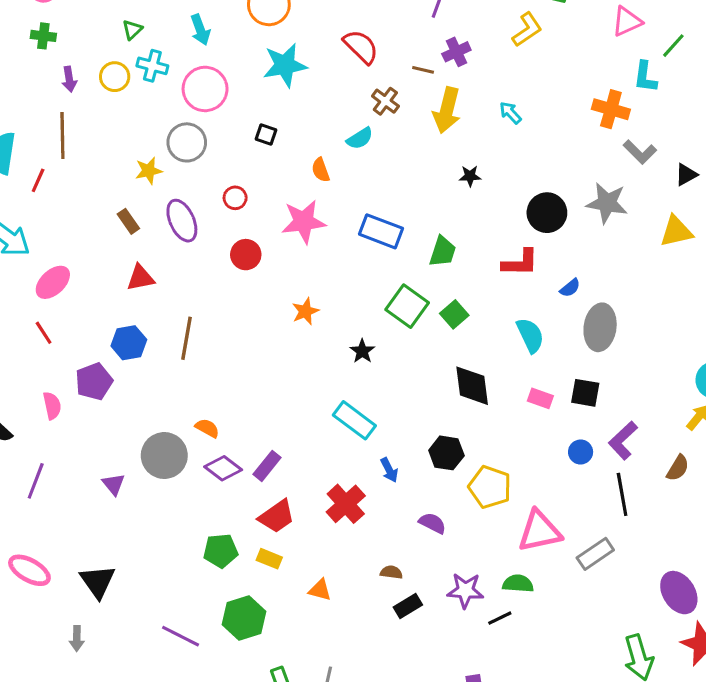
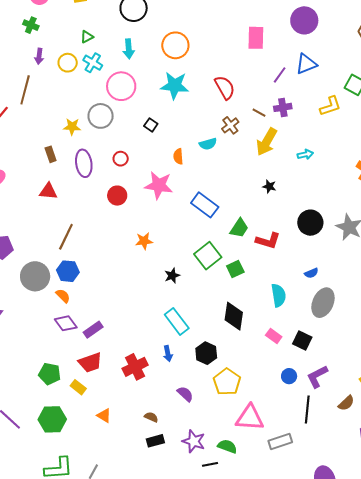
cyan arrow: (510, 113) -> (305, 154), turned 105
red L-shape: (520, 263) -> (268, 241), moved
blue hexagon: (129, 343) -> (68, 271), moved
cyan rectangle: (354, 420) -> (177, 321), moved
gray circle: (164, 456) -> (35, 276), moved

